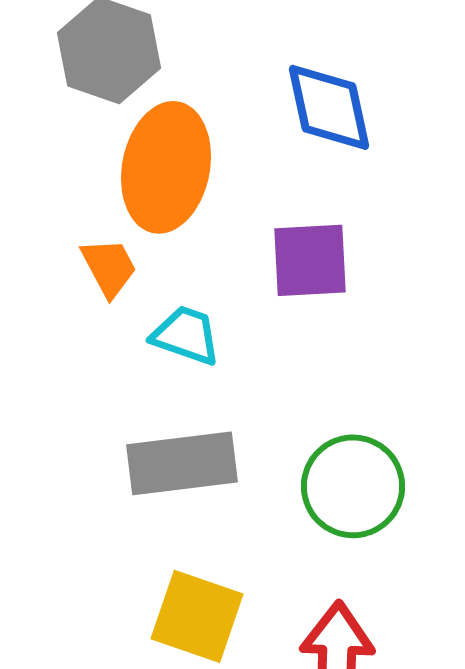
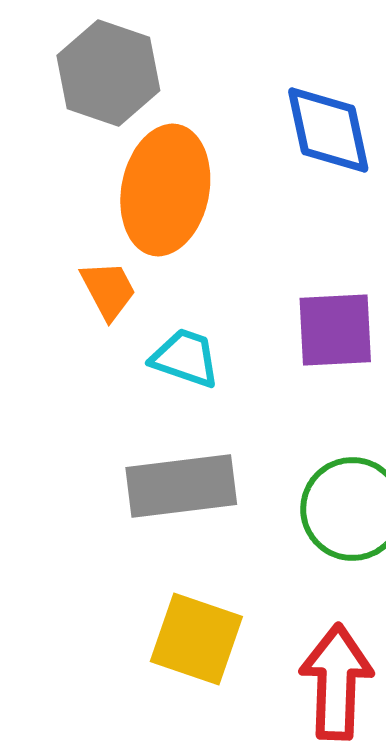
purple square: (310, 260) -> (335, 330), moved

